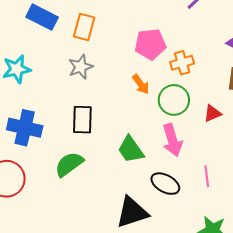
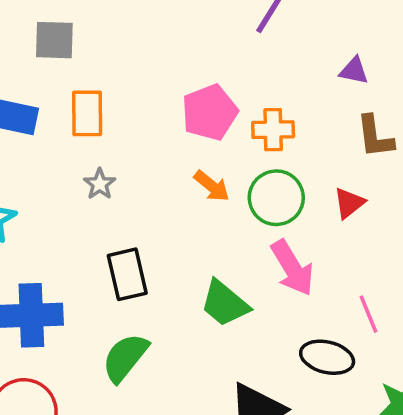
orange cross: (182, 63) -> (273, 130), turned 30
gray star: (81, 67) -> (100, 184), size x0.7
black ellipse: (165, 184) -> (327, 357), moved

